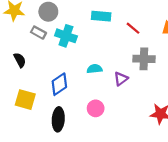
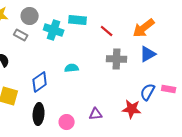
cyan cross: (66, 36) -> (54, 30), moved
purple triangle: (121, 79) -> (96, 114), moved, turned 32
pink circle: (96, 108) -> (67, 122), moved

